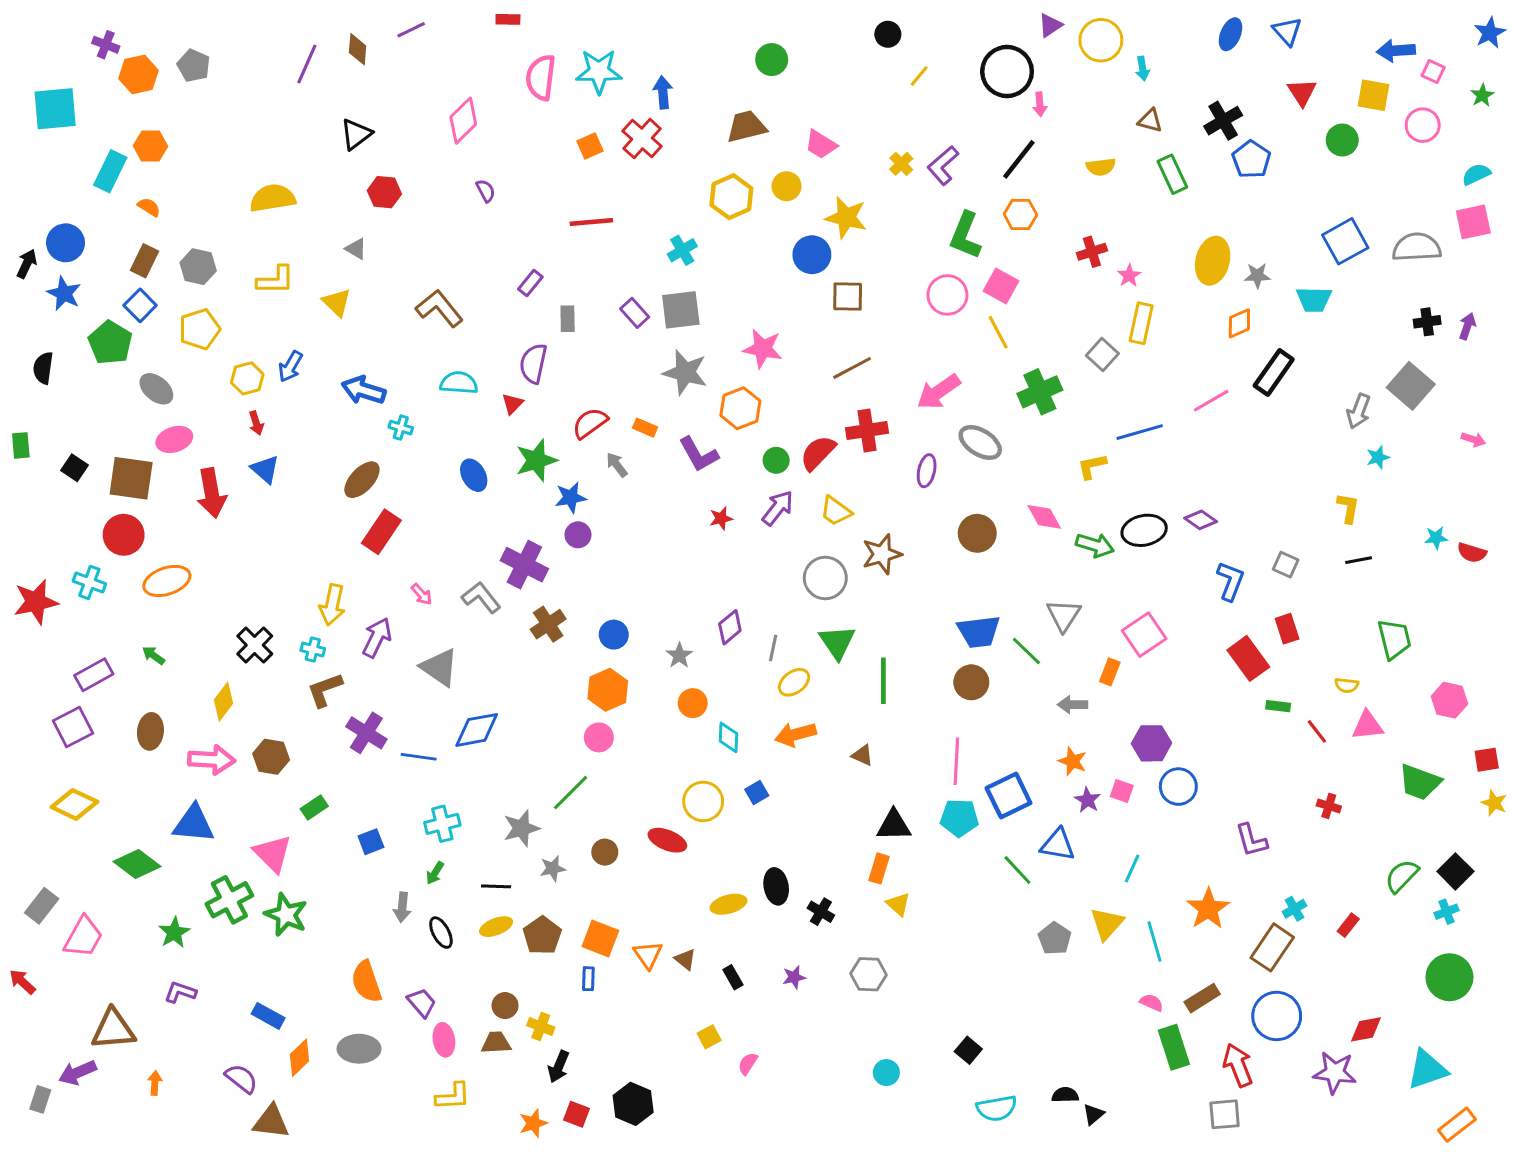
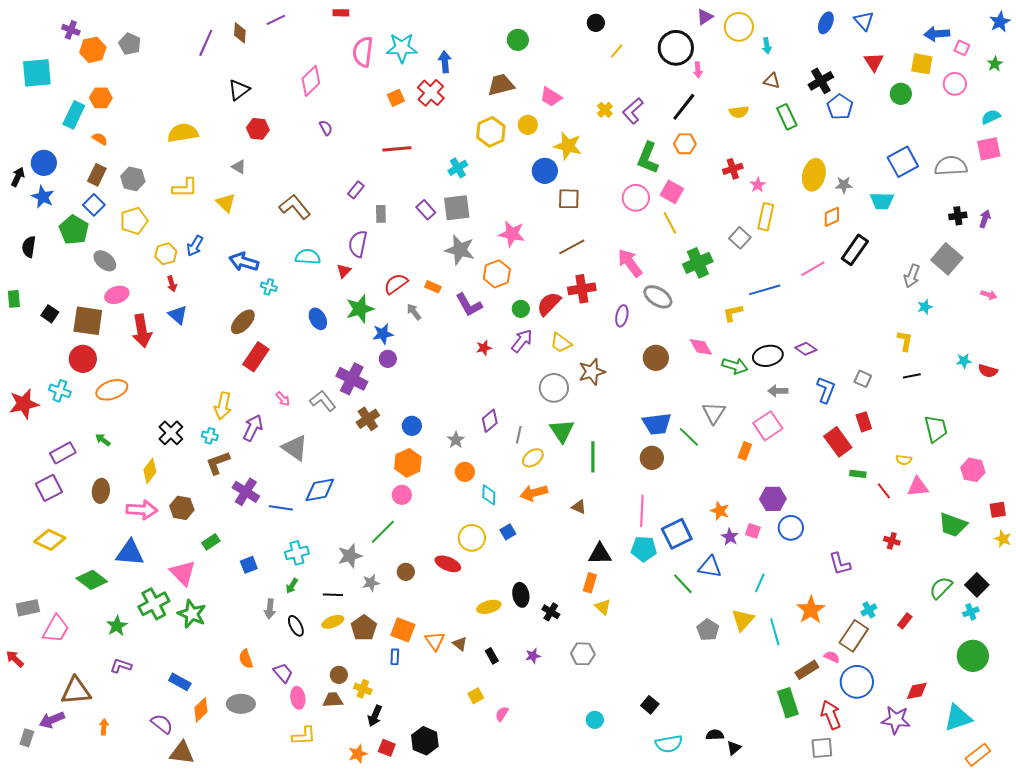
pink arrow: (939, 392) -> (630, 263), turned 88
gray arrow: (1073, 705) -> (778, 391), moved
gray rectangle: (42, 906) -> (28, 608), turned 40
orange semicircle: (366, 982) -> (246, 659), size x0.7
pink semicircle: (1152, 1003) -> (832, 657), moved

